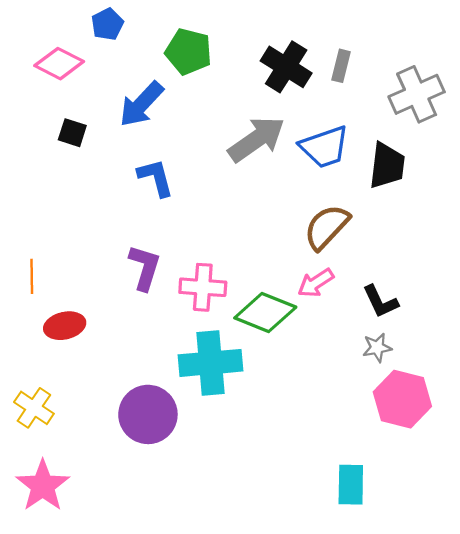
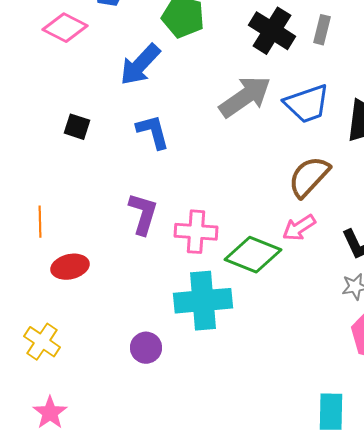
black square: (72, 133) -> (77, 127), moved
purple circle: (148, 414) -> (146, 348), size x0.6
pink star: (43, 486) -> (50, 413), size x0.7

